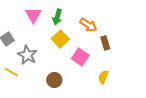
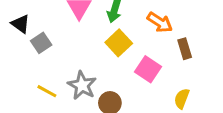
gray star: (27, 55) -> (82, 85), moved

